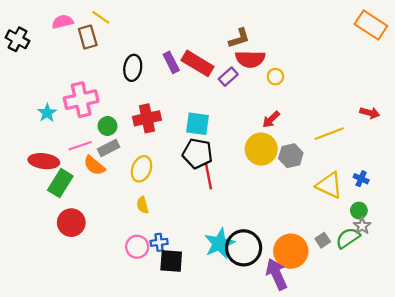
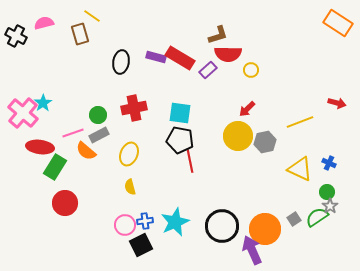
pink semicircle: (62, 22) -> (44, 23), moved
purple rectangle: (171, 62) -> (156, 57), turned -48
pink cross: (81, 100) -> (23, 113), moved, turned -36
cyan star: (219, 243) -> (175, 222), moved
black square: (171, 261) -> (141, 245), moved, turned -30

